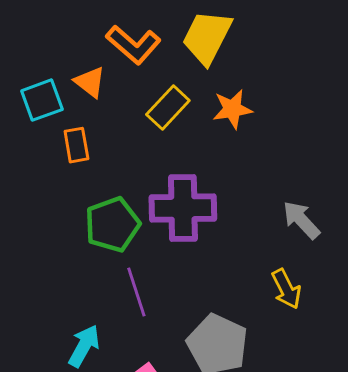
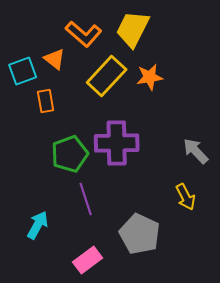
yellow rectangle: (168, 108) -> (107, 76), size x1.4
cyan arrow: (84, 346) -> (38, 225), moved

